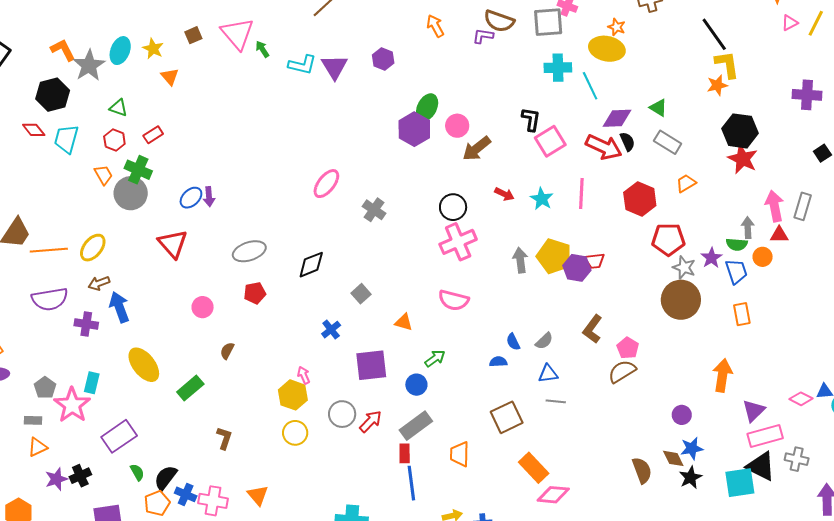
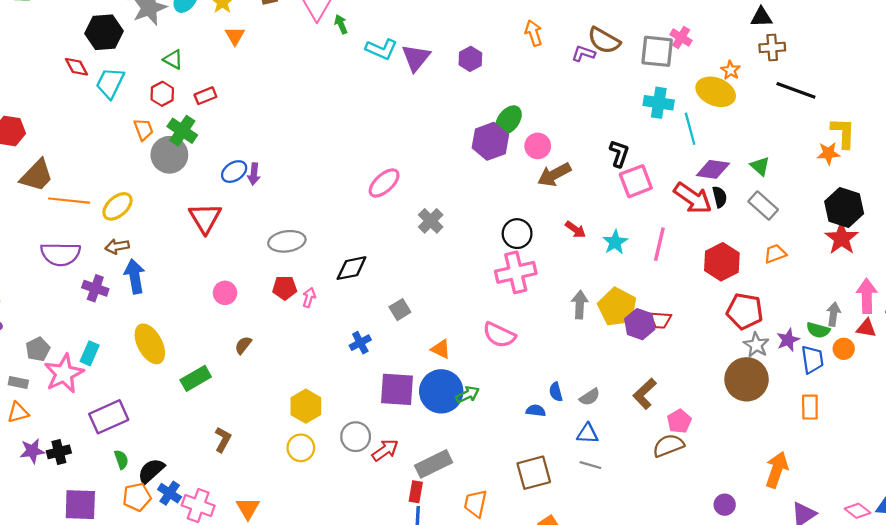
black line: (714, 34) -> (796, 90), moved, turned -45
pink arrow: (304, 375) -> (309, 297), moved, turned 30
blue circle: (416, 385) -> (441, 391), moved, size x1.8

